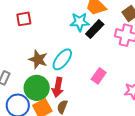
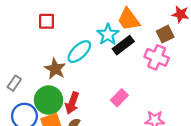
cyan star: (80, 22) -> (108, 34), turned 30
cyan ellipse: (62, 59) -> (79, 52), moved

